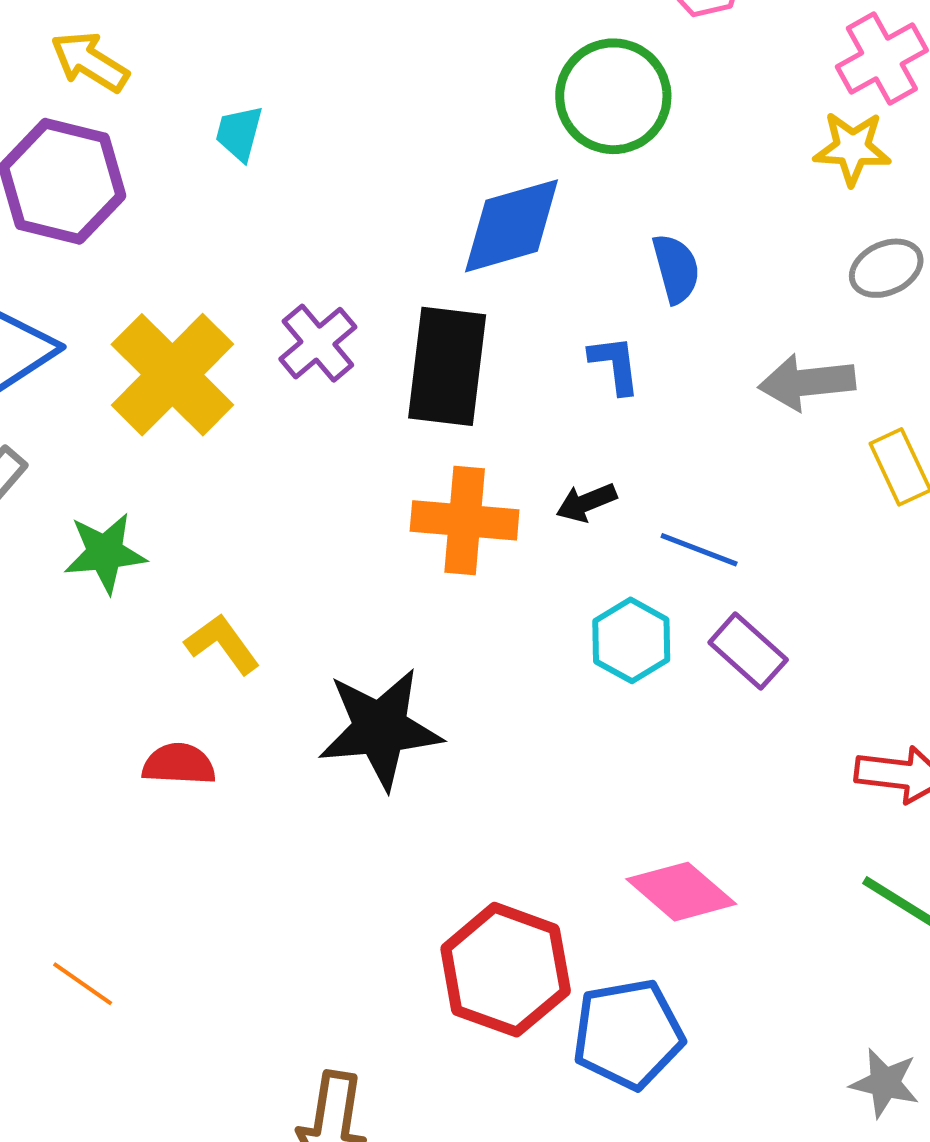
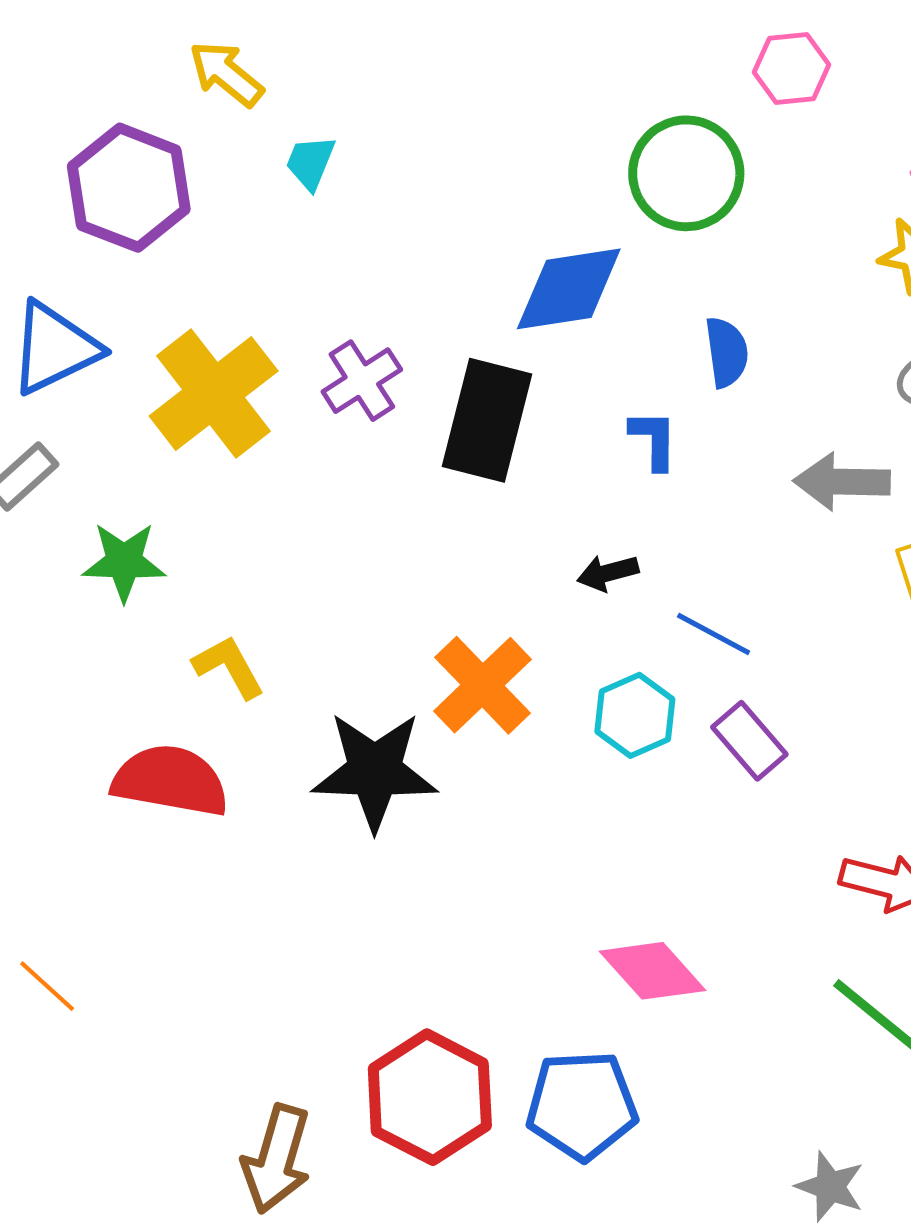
yellow arrow: (90, 62) -> (226, 74), moved
orange cross: (465, 520) -> (482, 685), moved, turned 34
red semicircle: (179, 764) -> (170, 781), size x1.6
red hexagon: (506, 970) -> (430, 1097), moved

